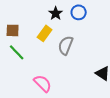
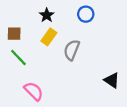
black star: (56, 13) -> (47, 15), moved
pink semicircle: (43, 83) -> (34, 91), moved

